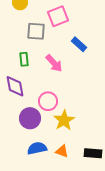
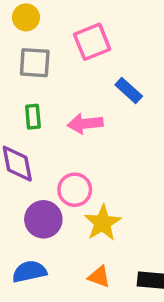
gray square: (36, 31) -> (35, 63), moved
pink arrow: (54, 63) -> (85, 124), turned 126
blue semicircle: (37, 148) -> (29, 272), moved

